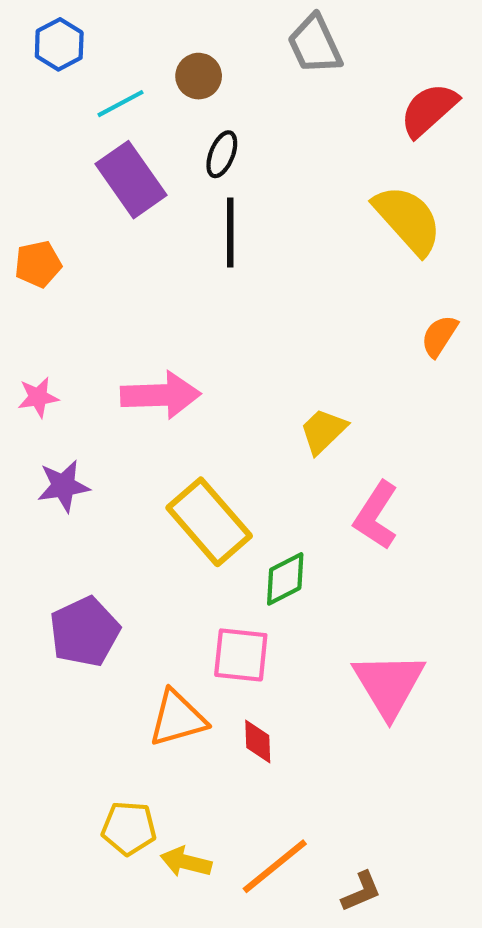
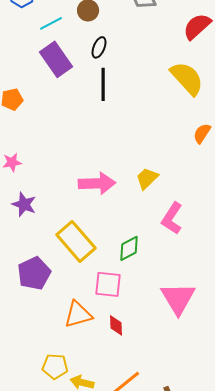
pink arrow: (161, 395) -> (97, 183), moved
purple star: (63, 486) -> (24, 204), turned 30
yellow rectangle: (209, 522) -> (76, 241), moved

